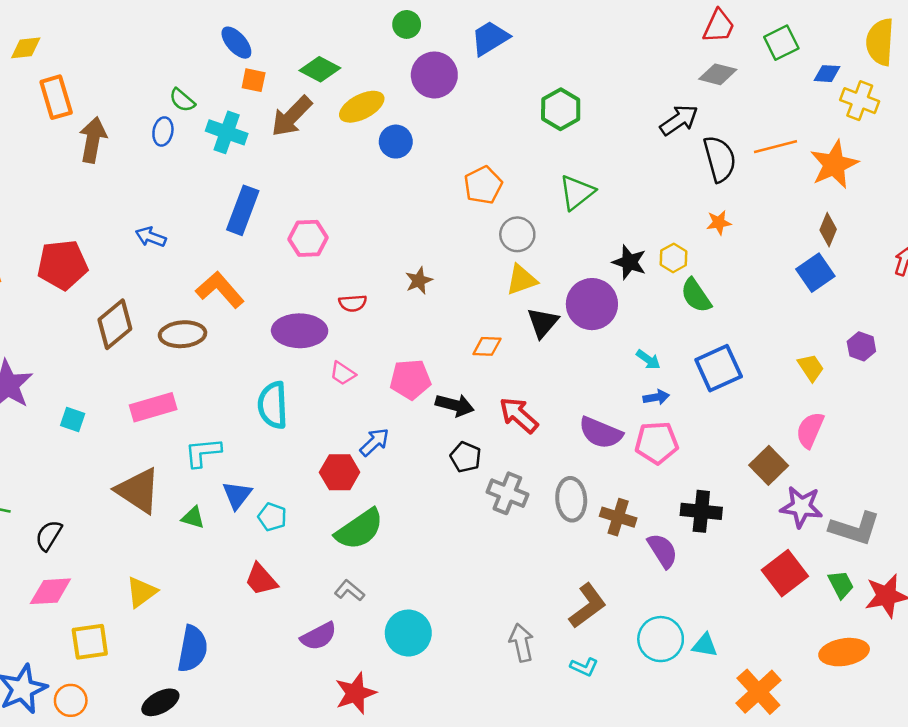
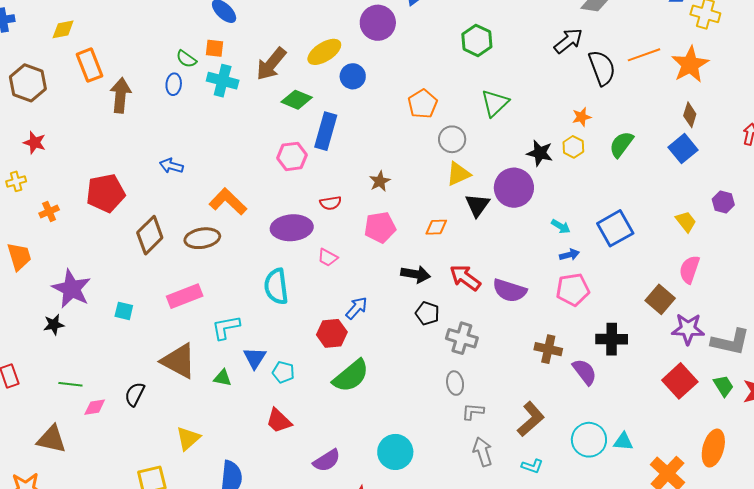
green diamond: (320, 69) -> (297, 100), moved
orange square: (254, 80) -> (214, 48), moved
blue rectangle: (243, 210) -> (326, 131), moved
orange star: (719, 223) -> (582, 117), moved
green semicircle: (696, 296) -> (621, 144), moved, turned 76
pink pentagon: (410, 379) -> (380, 227), moved
purple semicircle: (601, 433) -> (510, 291), moved
gray ellipse: (571, 499) -> (455, 383), moved, size x0.7
black semicircle: (49, 535) -> (135, 394), moved
pink diamond: (50, 591) -> (95, 407), moved, size x0.7
gray L-shape: (349, 591) -> (473, 412), moved, turned -30
orange ellipse: (844, 652) -> (713, 448), moved, turned -60

